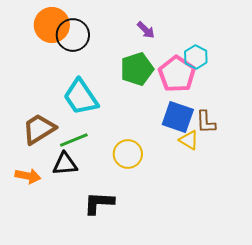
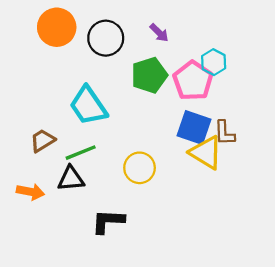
black circle: (73, 35) -> (106, 38), moved
brown trapezoid: (39, 129) -> (43, 141), size x0.7
yellow triangle: (189, 140) -> (206, 153), size x1.6

